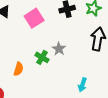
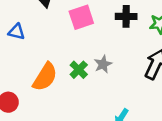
orange semicircle: (18, 69) -> (45, 77), size x1.6

